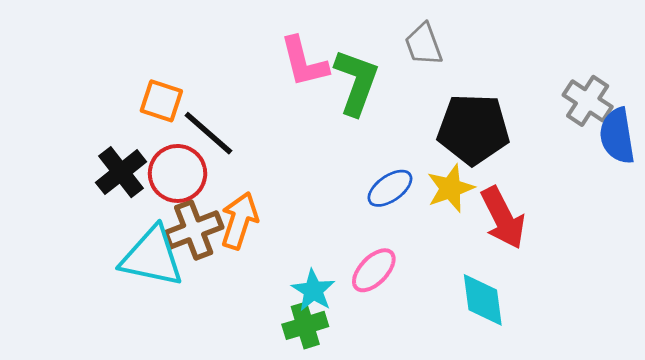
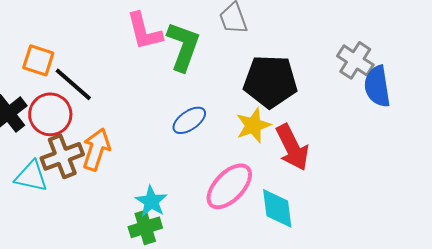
blue ellipse: (390, 188) -> (189, 120), moved
cyan triangle: (152, 257) -> (31, 176), size x0.7
pink ellipse: (374, 270) -> (229, 186), moved, size x1.4

